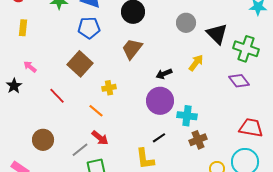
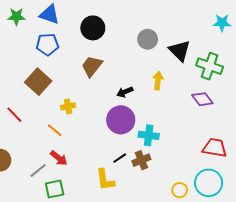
yellow arrow: (196, 63) -> (158, 81), turned -30
brown cross: (198, 140) -> (141, 160), moved

